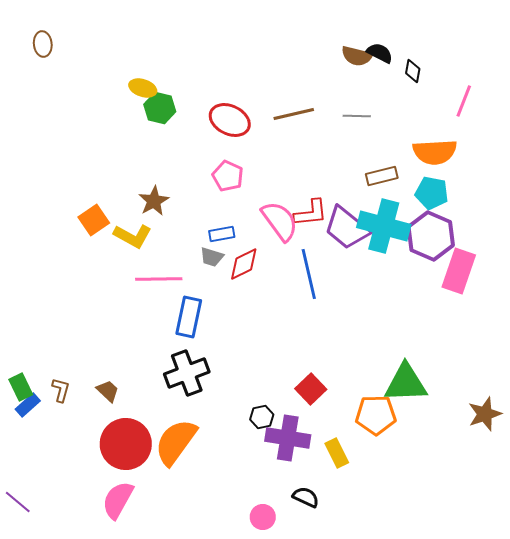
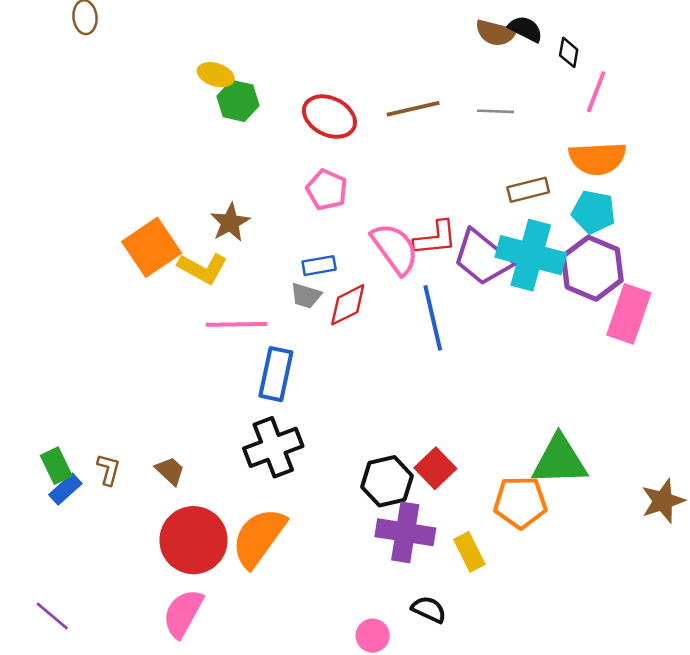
pink line: (464, 101) -> (596, 92), moved
orange square: (94, 220) -> (152, 247), size x1.4
black hexagon: (262, 417) -> (387, 481), moved, size x1.6

